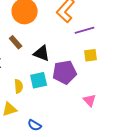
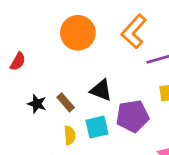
brown rectangle: (16, 42) -> (66, 102), moved

